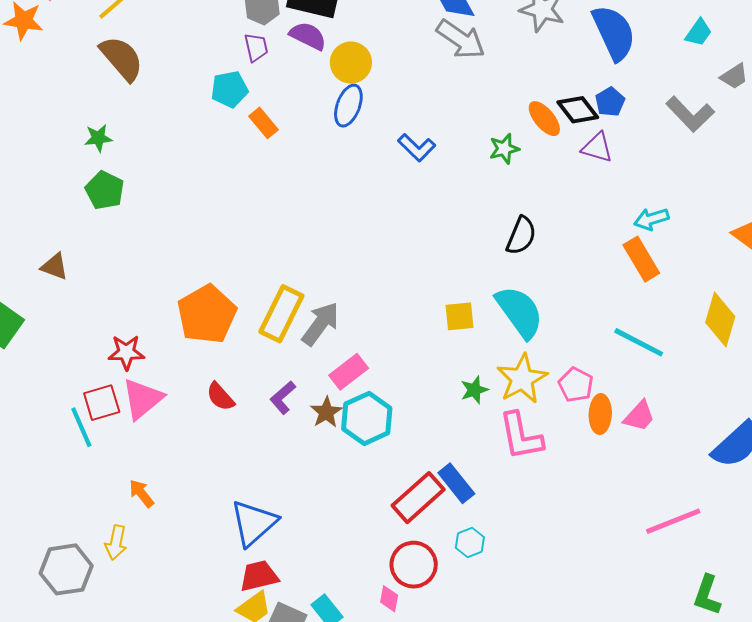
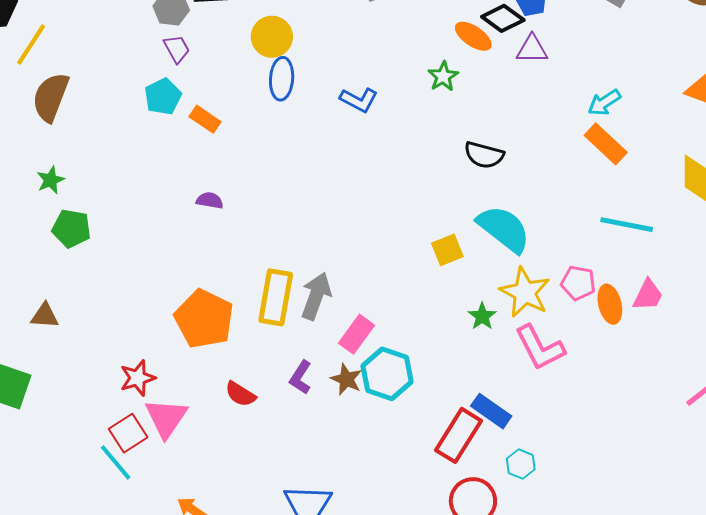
purple semicircle: (308, 36) -> (210, 200), moved, size x0.7
brown semicircle: (122, 58) -> (51, 97), turned -102
black semicircle: (521, 236) -> (484, 155), turned 99

